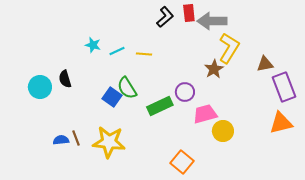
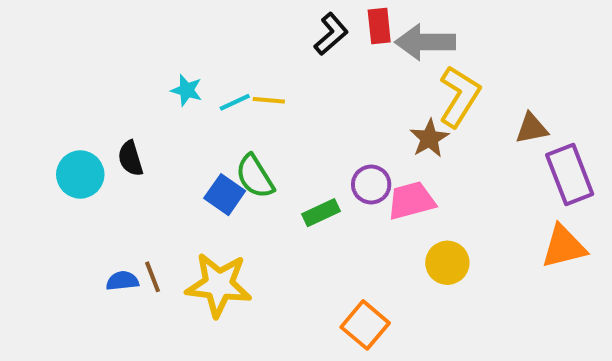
yellow line: (144, 54) -> (269, 100), moved
green rectangle: (160, 106) -> (321, 213), size x0.7
pink trapezoid: (205, 114) -> (411, 201), moved

